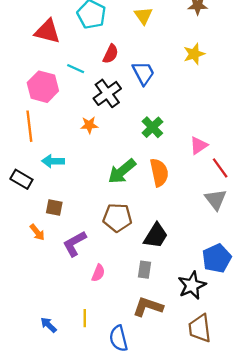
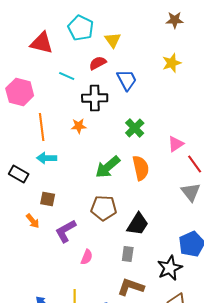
yellow triangle: (143, 16) -> (113, 40), moved
red semicircle: (111, 54) -> (98, 63), turned -144
pink hexagon: (43, 87) -> (20, 92), moved
black cross: (107, 93) -> (95, 98), turned 35
orange line: (29, 126) -> (42, 127), moved

